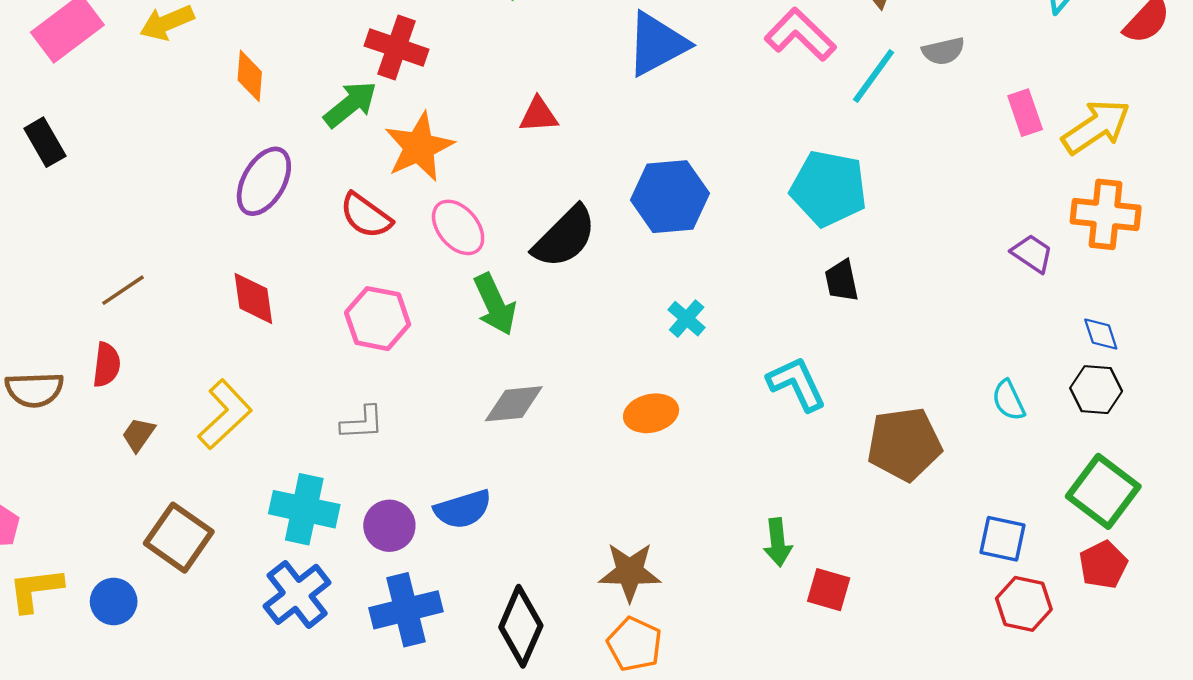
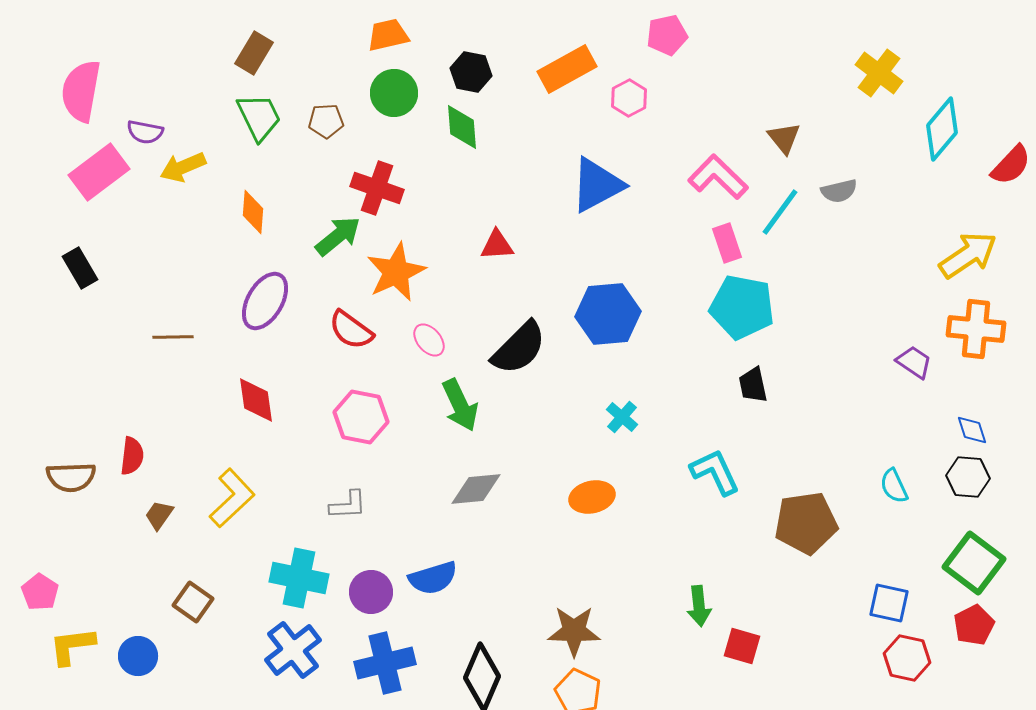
pink rectangle: (1025, 113) -> (727, 243), moved
pink ellipse: (458, 227) -> (429, 340), size x0.7
brown line: (123, 290) -> (173, 337), moved, turned 33
brown square: (179, 538) -> (193, 602), size x0.7

